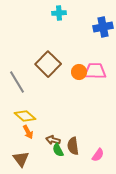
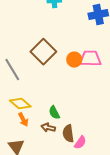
green semicircle: (58, 150) -> (54, 113), moved
pink semicircle: (98, 155) -> (80, 143), moved

